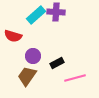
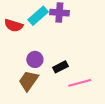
red semicircle: (13, 36) -> (14, 25), moved

